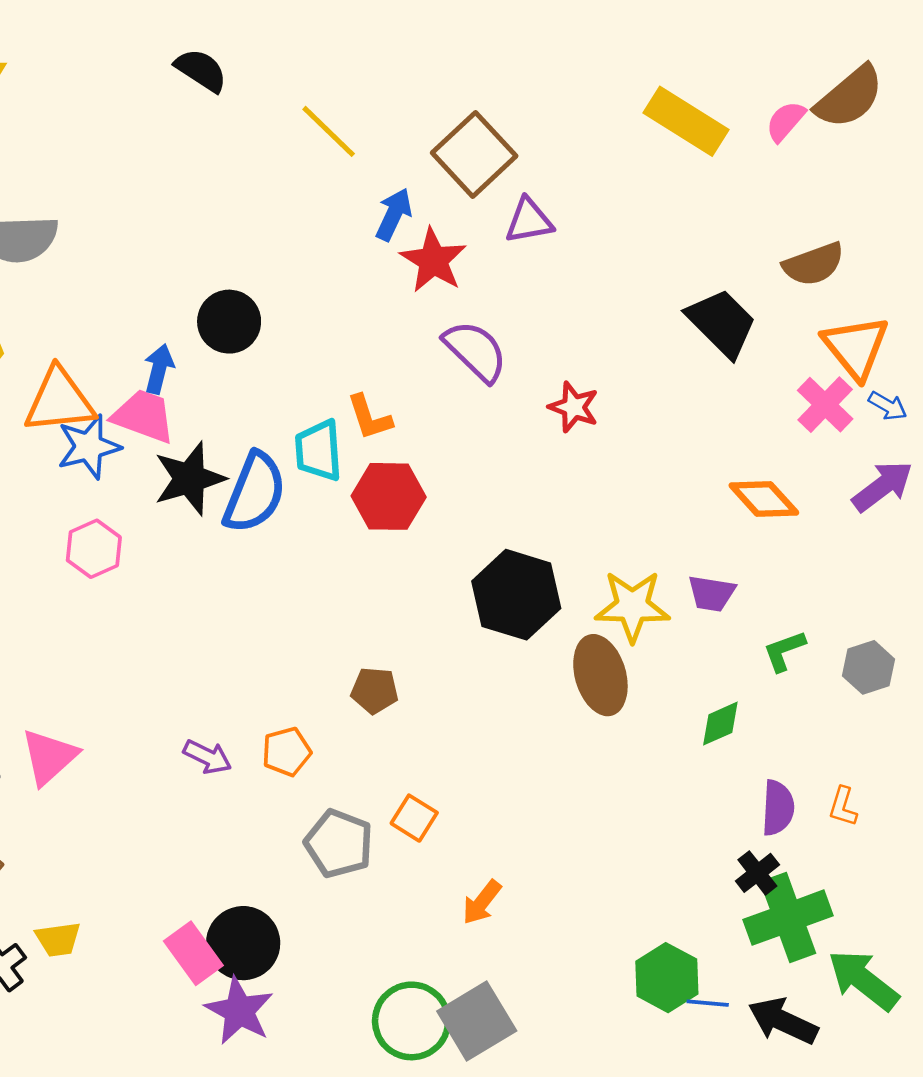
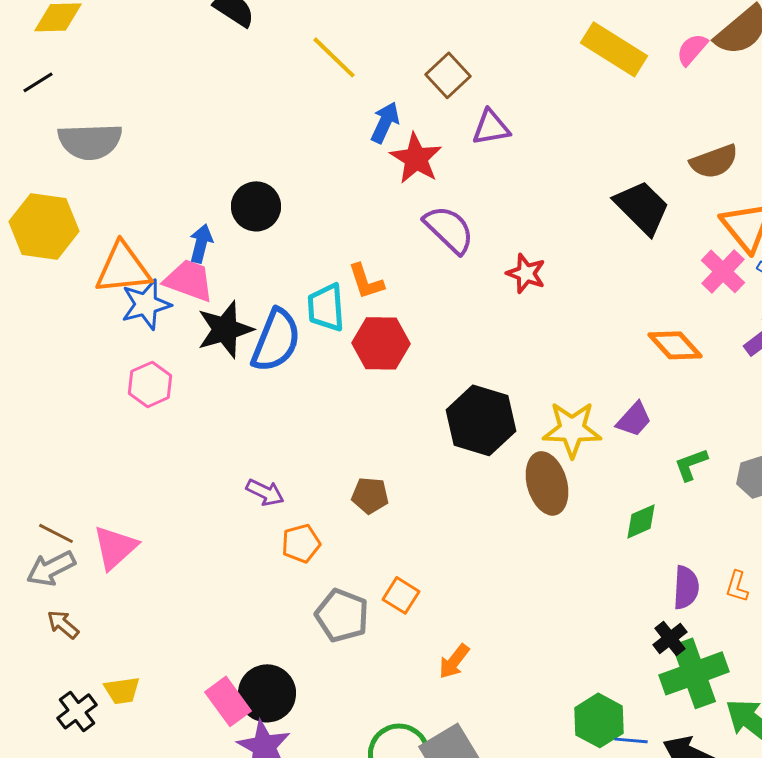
brown square: (474, 154) -> (448, 75), size x0.7
purple trapezoid: (711, 593) -> (634, 419), turned -57
purple arrow: (207, 757) -> (265, 492), moved

